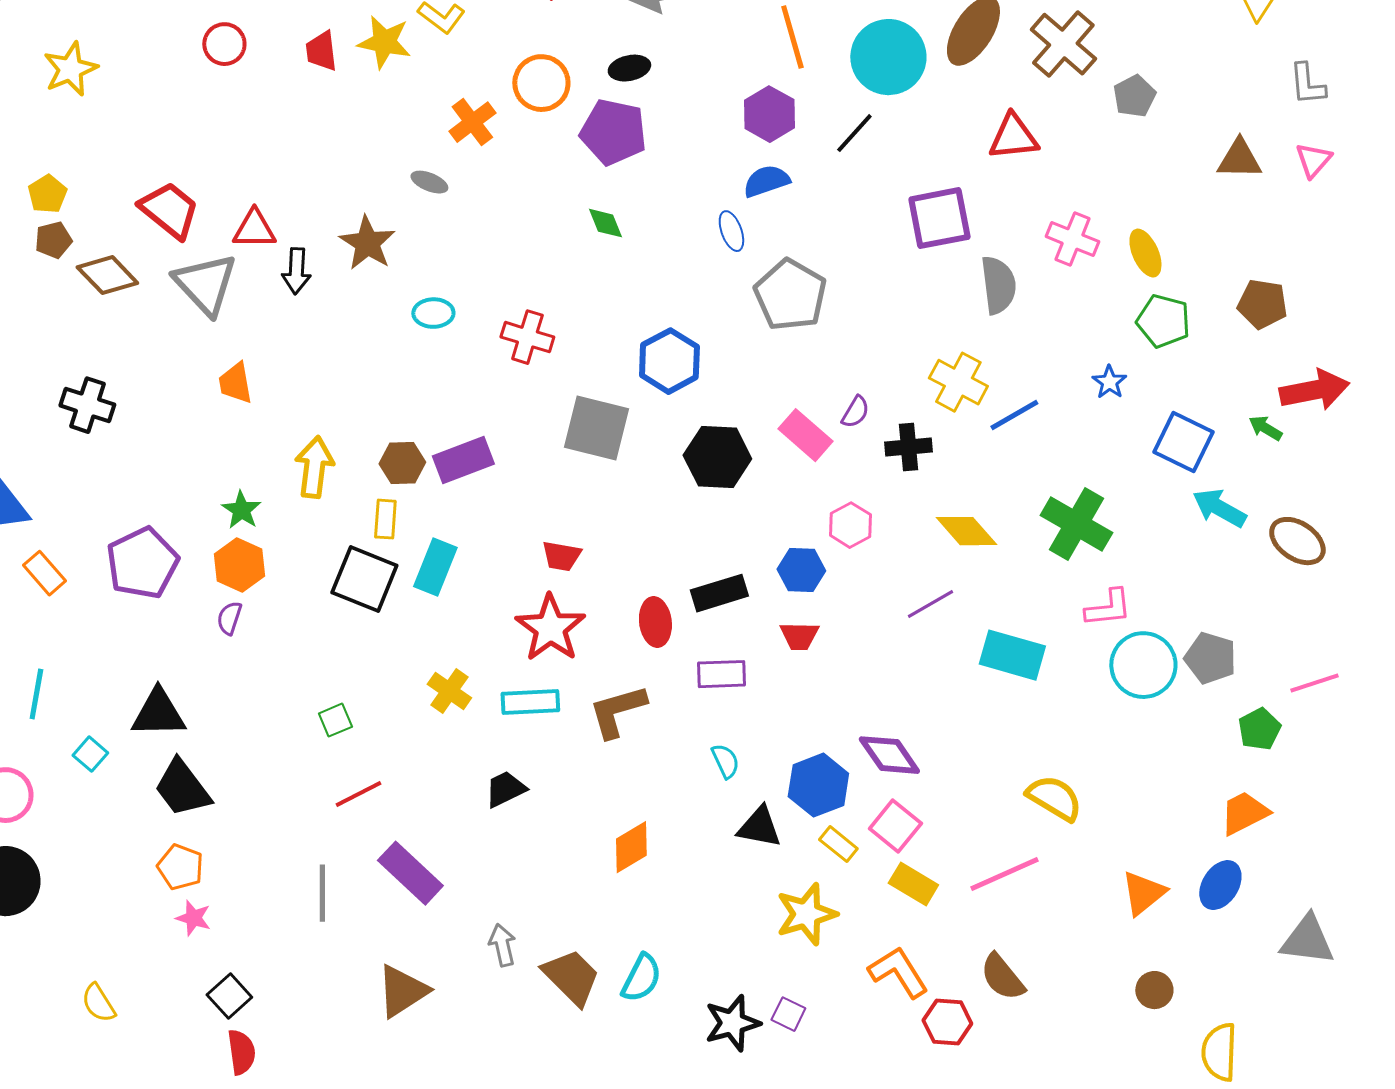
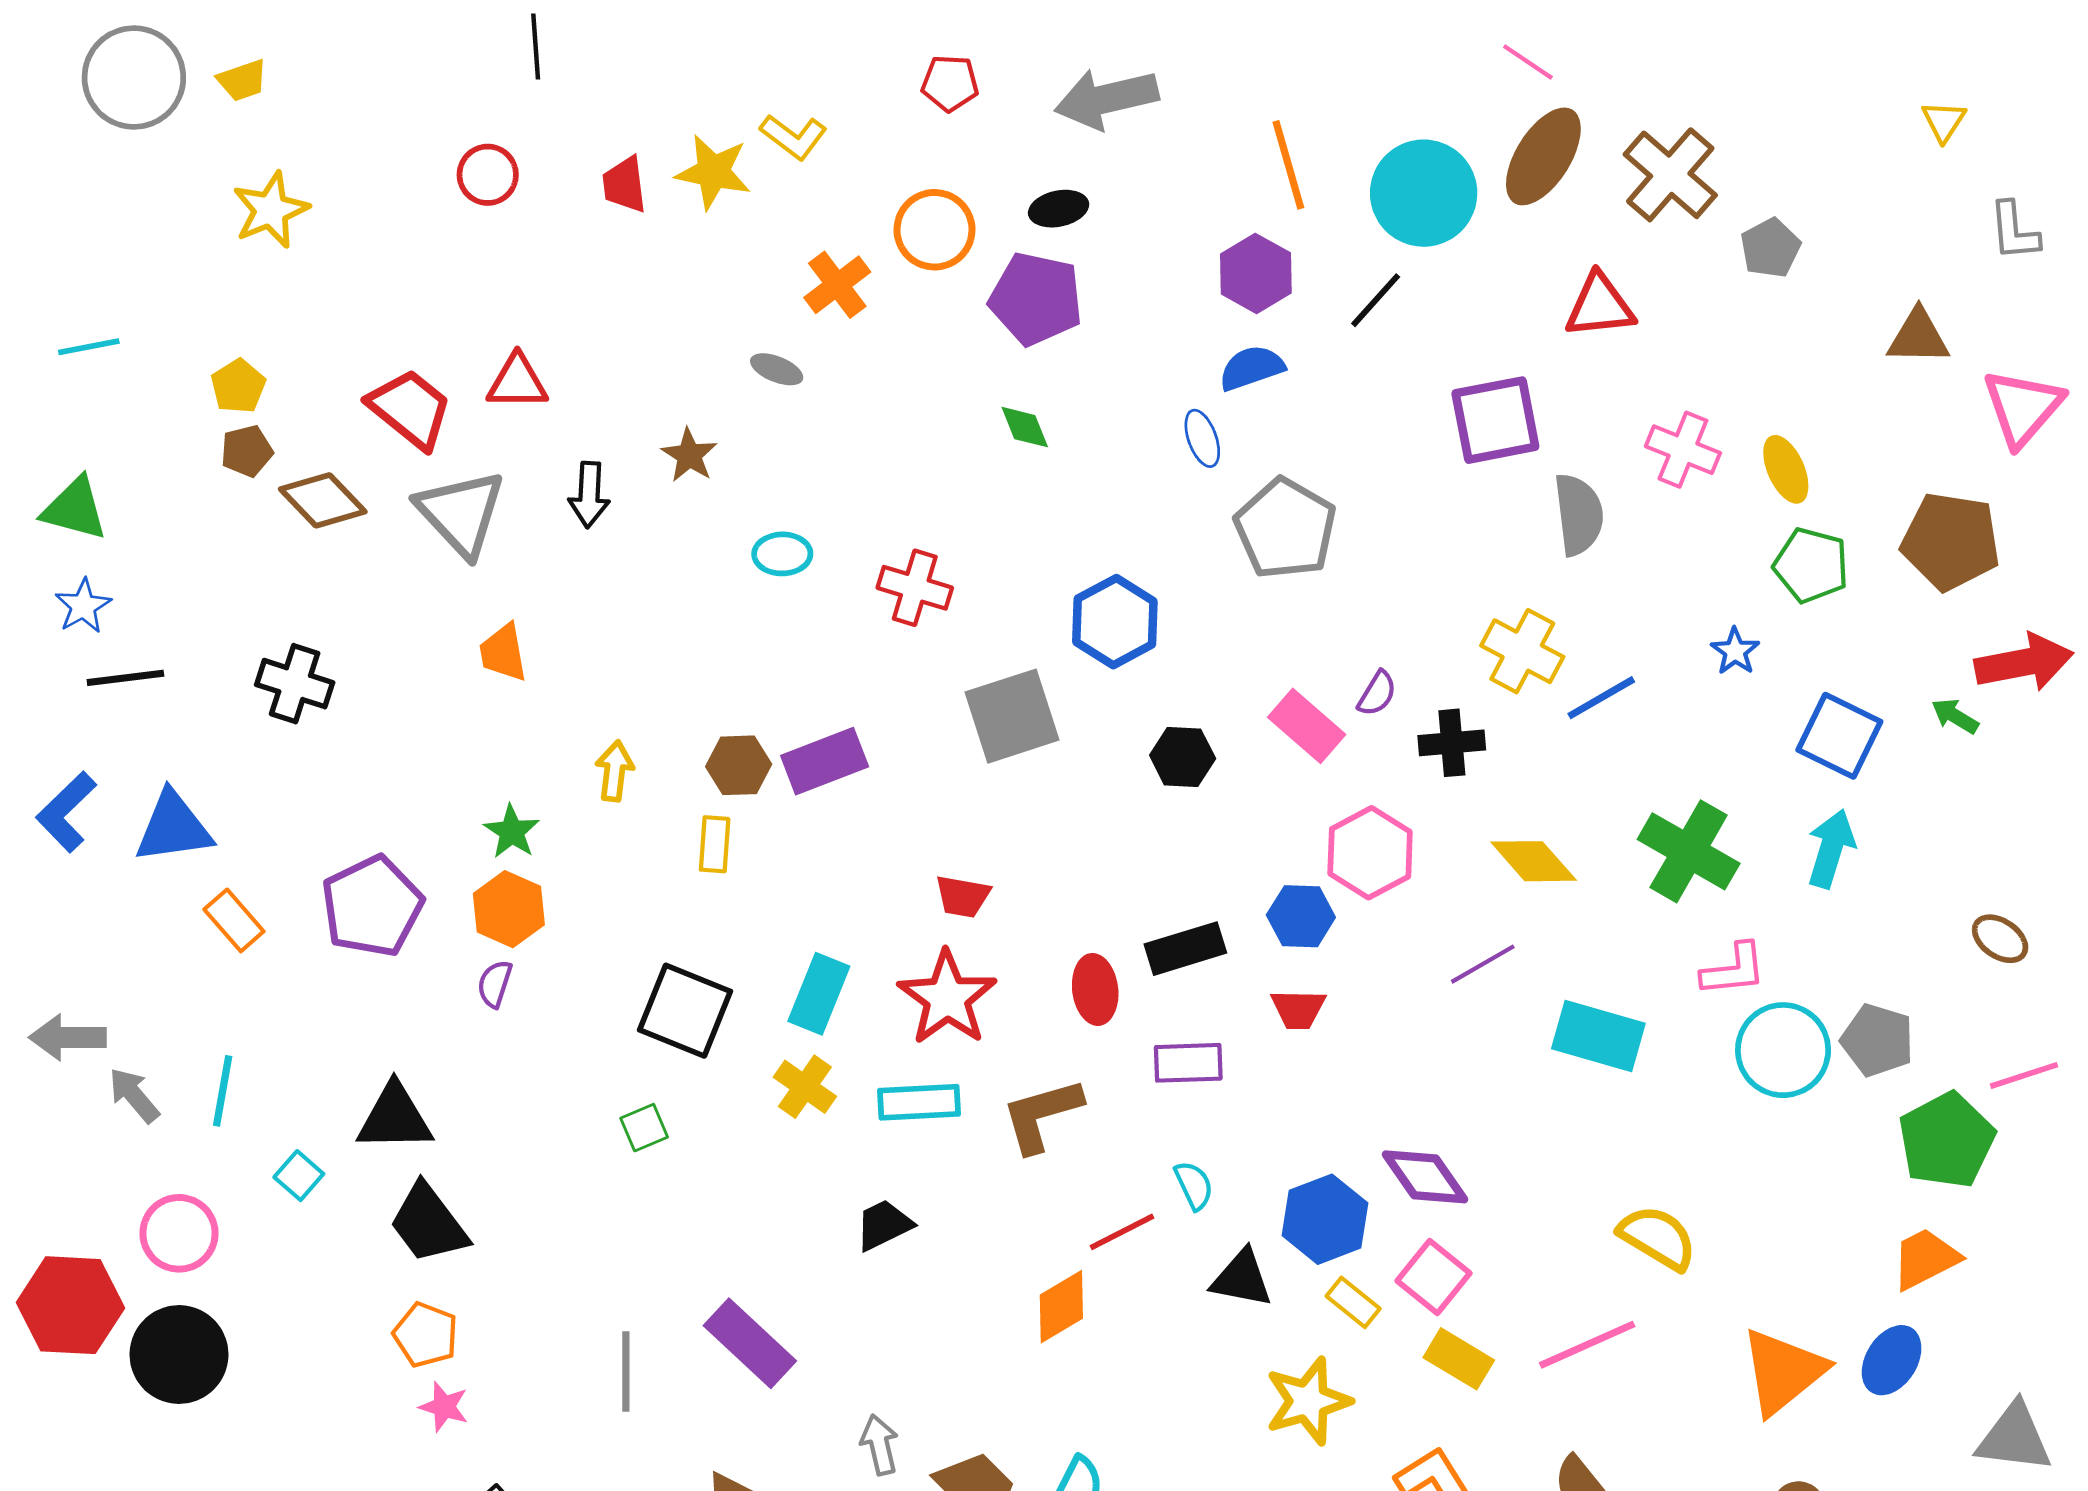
pink triangle: (1313, 160) -> (2023, 407), moved, size x1.6
red triangle: (254, 229) -> (517, 382), moved
brown star: (367, 243) -> (689, 455), size x0.7
brown pentagon: (1262, 304) -> (1951, 541), size x1.4
gray square: (596, 428) -> (1012, 716), turned -32
black hexagon: (717, 457) -> (1183, 757), size x0.7
yellow arrow: (314, 467) -> (615, 771), size x0.7
cyan arrow: (1219, 508) -> (1831, 849), moved, turned 78
pink hexagon: (850, 525) -> (1370, 853), size x1.4
brown ellipse: (1297, 541) -> (2000, 939), moved, size x0.7
cyan rectangle: (435, 567) -> (819, 994), moved
black square: (364, 579) -> (685, 1011), moved
green pentagon: (1259, 729) -> (1947, 1140), size x1.6
red line: (358, 794) -> (1122, 1232), moved
orange triangle: (1143, 893) -> (1783, 1371), size x1.4

